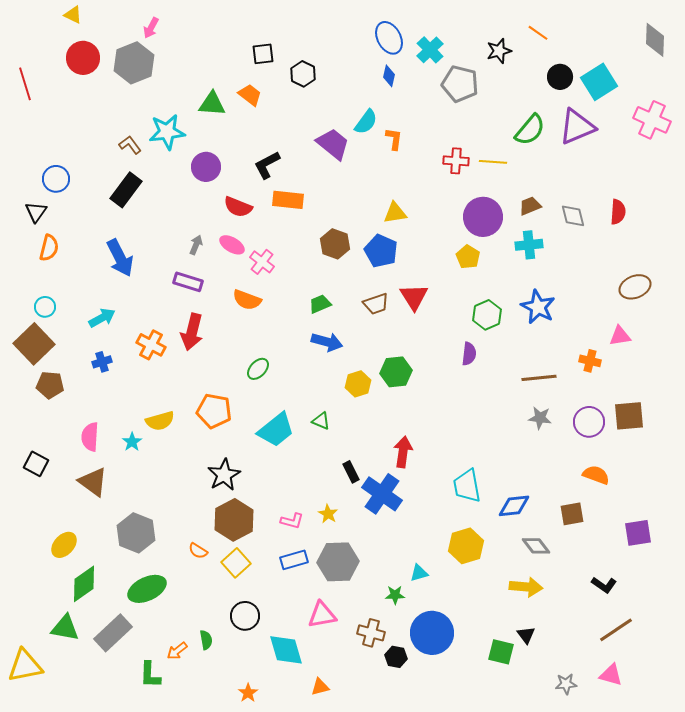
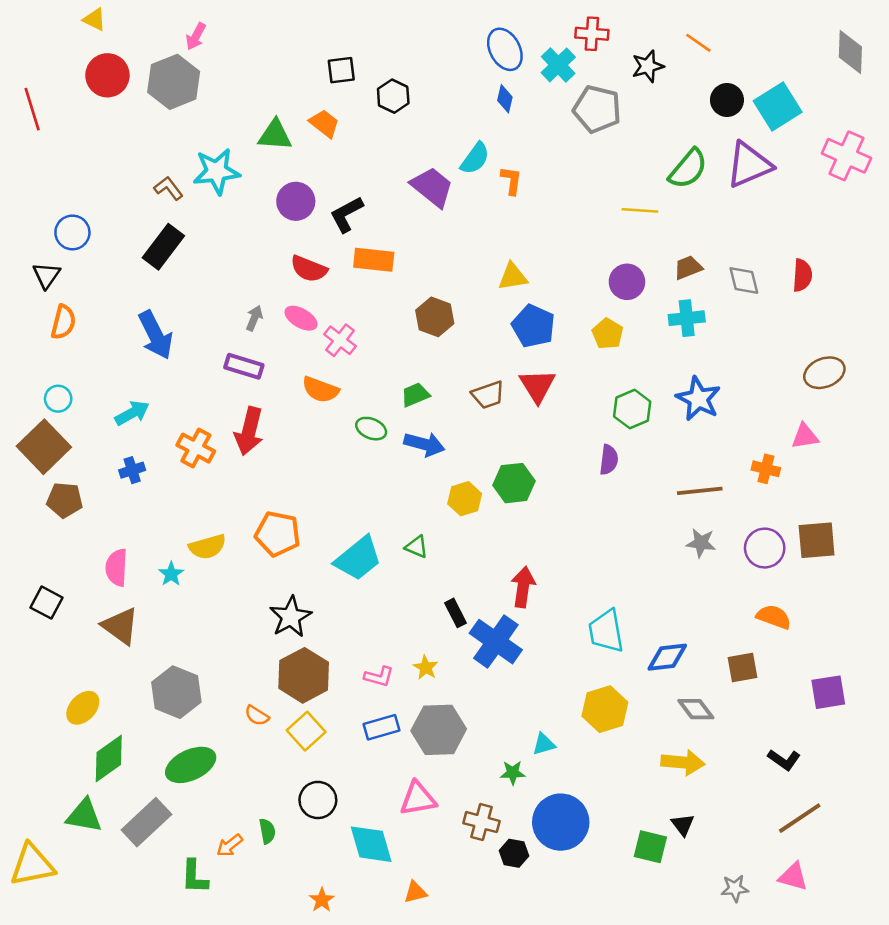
red cross: (456, 161) -> (592, 34), moved
purple circle: (206, 167) -> (296, 201), moved
purple circle: (483, 217) -> (627, 282), size x0.7
blue pentagon: (381, 251) -> (533, 326), moved
green ellipse: (258, 369) -> (371, 429), moved, turned 70

